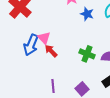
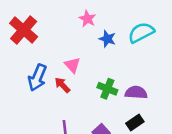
pink triangle: (44, 38) -> (72, 65), moved

